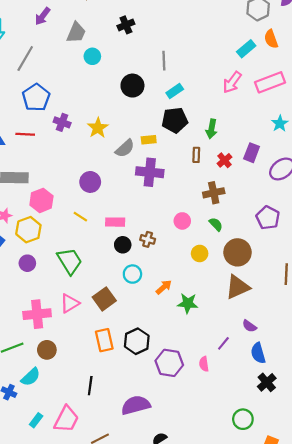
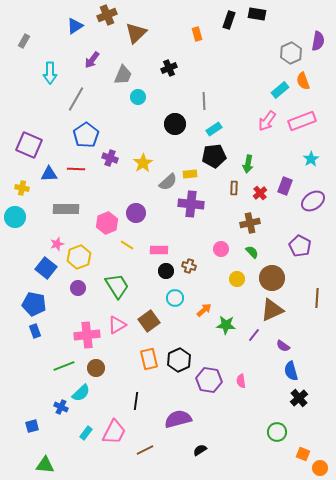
pink hexagon: (41, 200) -> (107, 223), moved
purple line: (223, 343) -> (254, 335), moved

